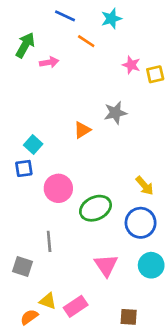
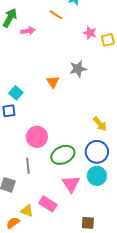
orange triangle: (82, 130) -> (53, 82), turned -32
pink circle: (58, 188) -> (37, 137), moved
green ellipse: (95, 208) -> (63, 155), moved
cyan circle: (151, 265) -> (97, 176), moved
pink rectangle: (76, 306) -> (48, 204), moved, turned 66

